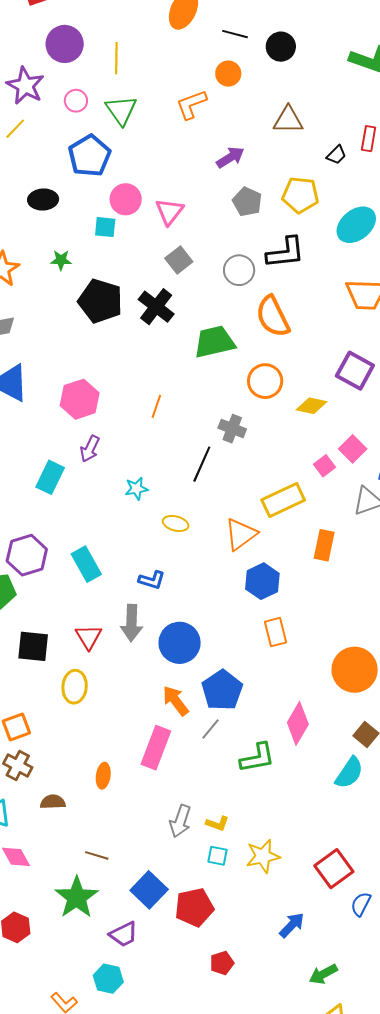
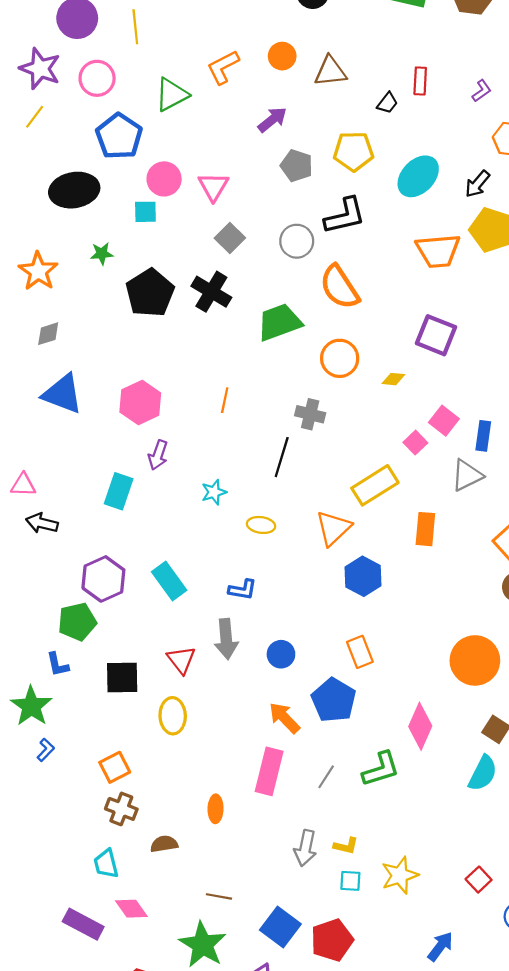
orange circle: (228, 74) -> (282, 56), moved
pink circle: (76, 101) -> (97, 78), size x1.4
green triangle: (121, 110) -> (172, 95), moved, turned 44
black ellipse: (43, 200) -> (74, 190), size x1.5
black pentagon: (100, 301) -> (150, 293), turned 30
yellow diamond: (312, 406) -> (393, 379), size x0.7
orange rectangle: (275, 632) -> (360, 652), moved
blue circle: (180, 643) -> (281, 654), size x0.6
gray line: (211, 729) -> (326, 777), moved
red square: (334, 869) -> (479, 880), size x0.6

